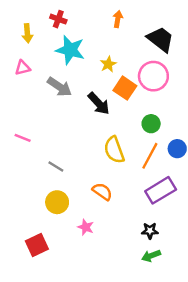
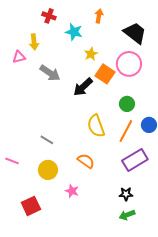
yellow arrow: (27, 33) -> (34, 42), moved
cyan star: (70, 50) -> (74, 32), moved, size x0.7
black arrow: (99, 103) -> (83, 87), turned 90
pink line: (23, 138) -> (12, 161), moved

